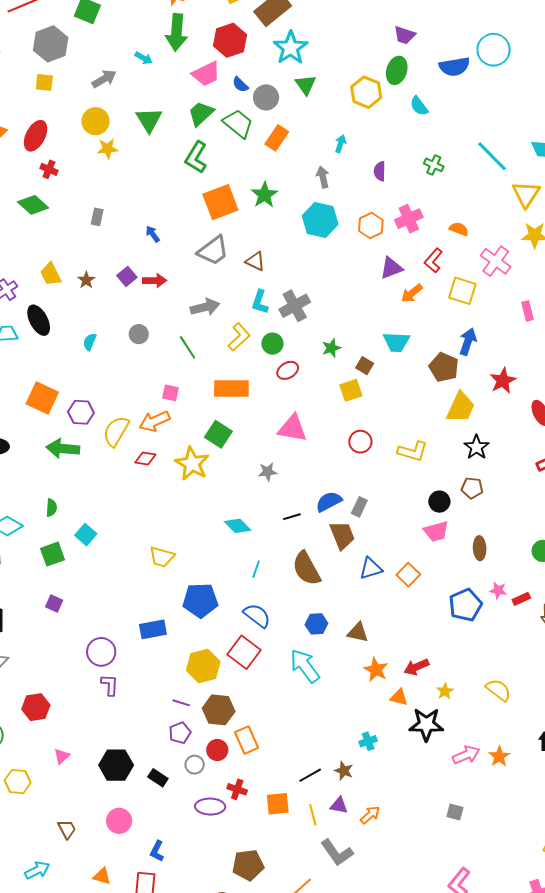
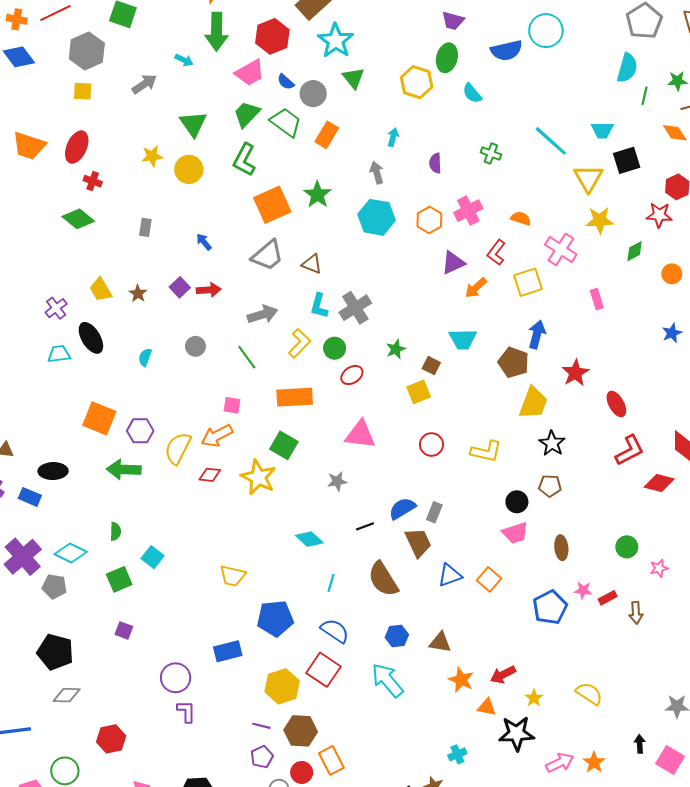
yellow circle: (95, 121) -> (189, 169), moved
yellow square: (462, 291) -> (528, 282), turned -32

